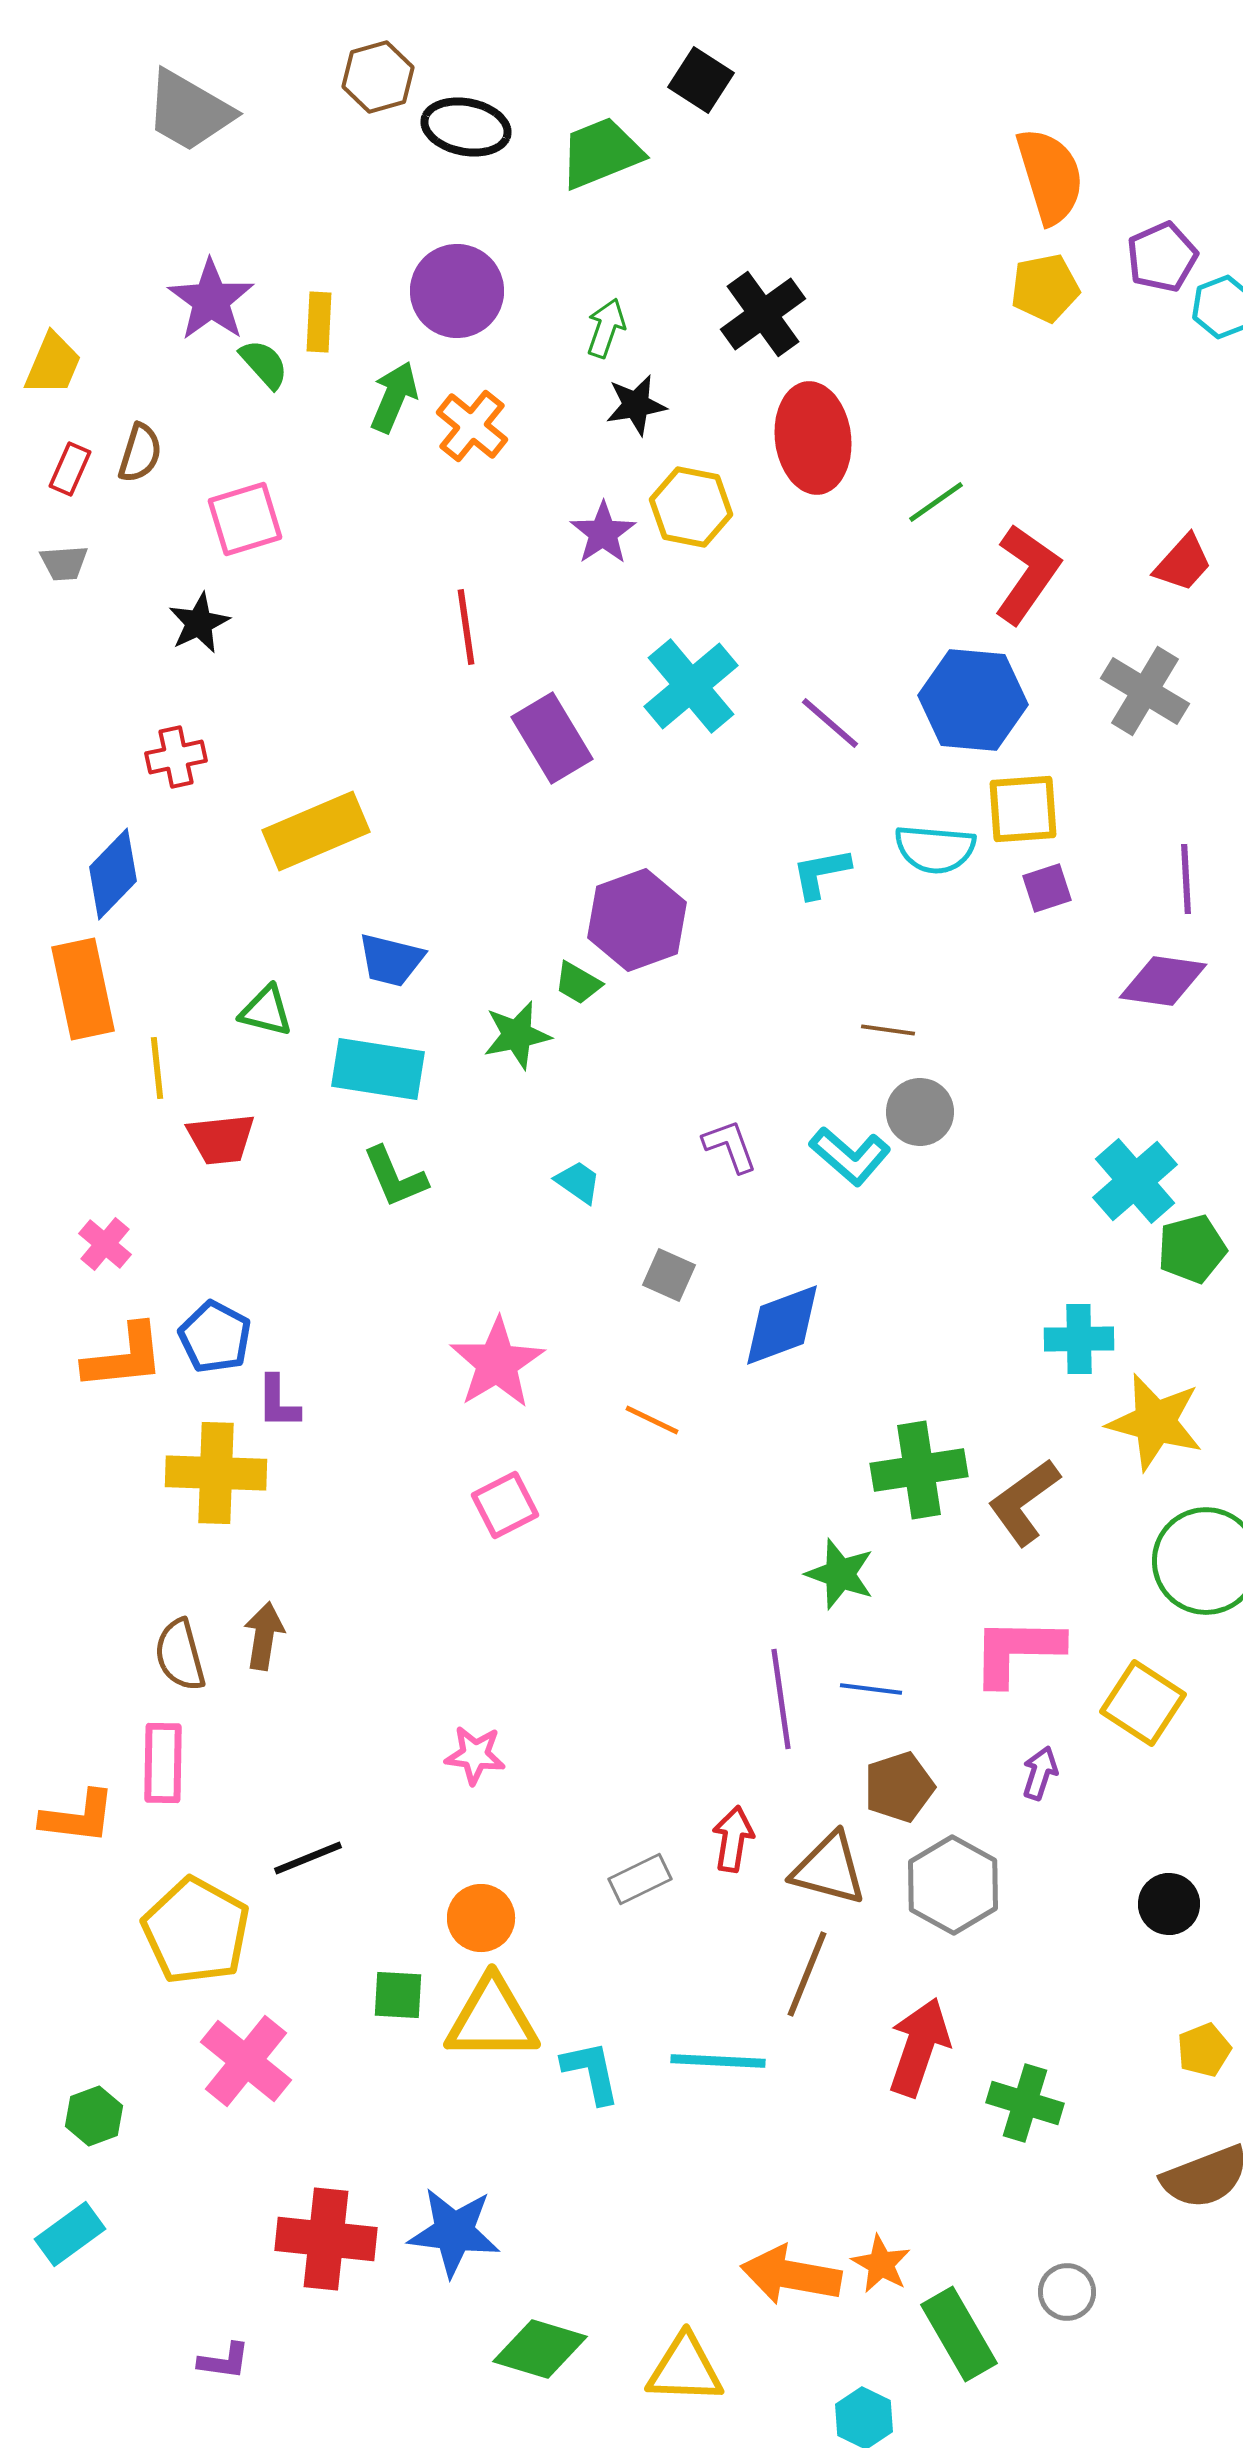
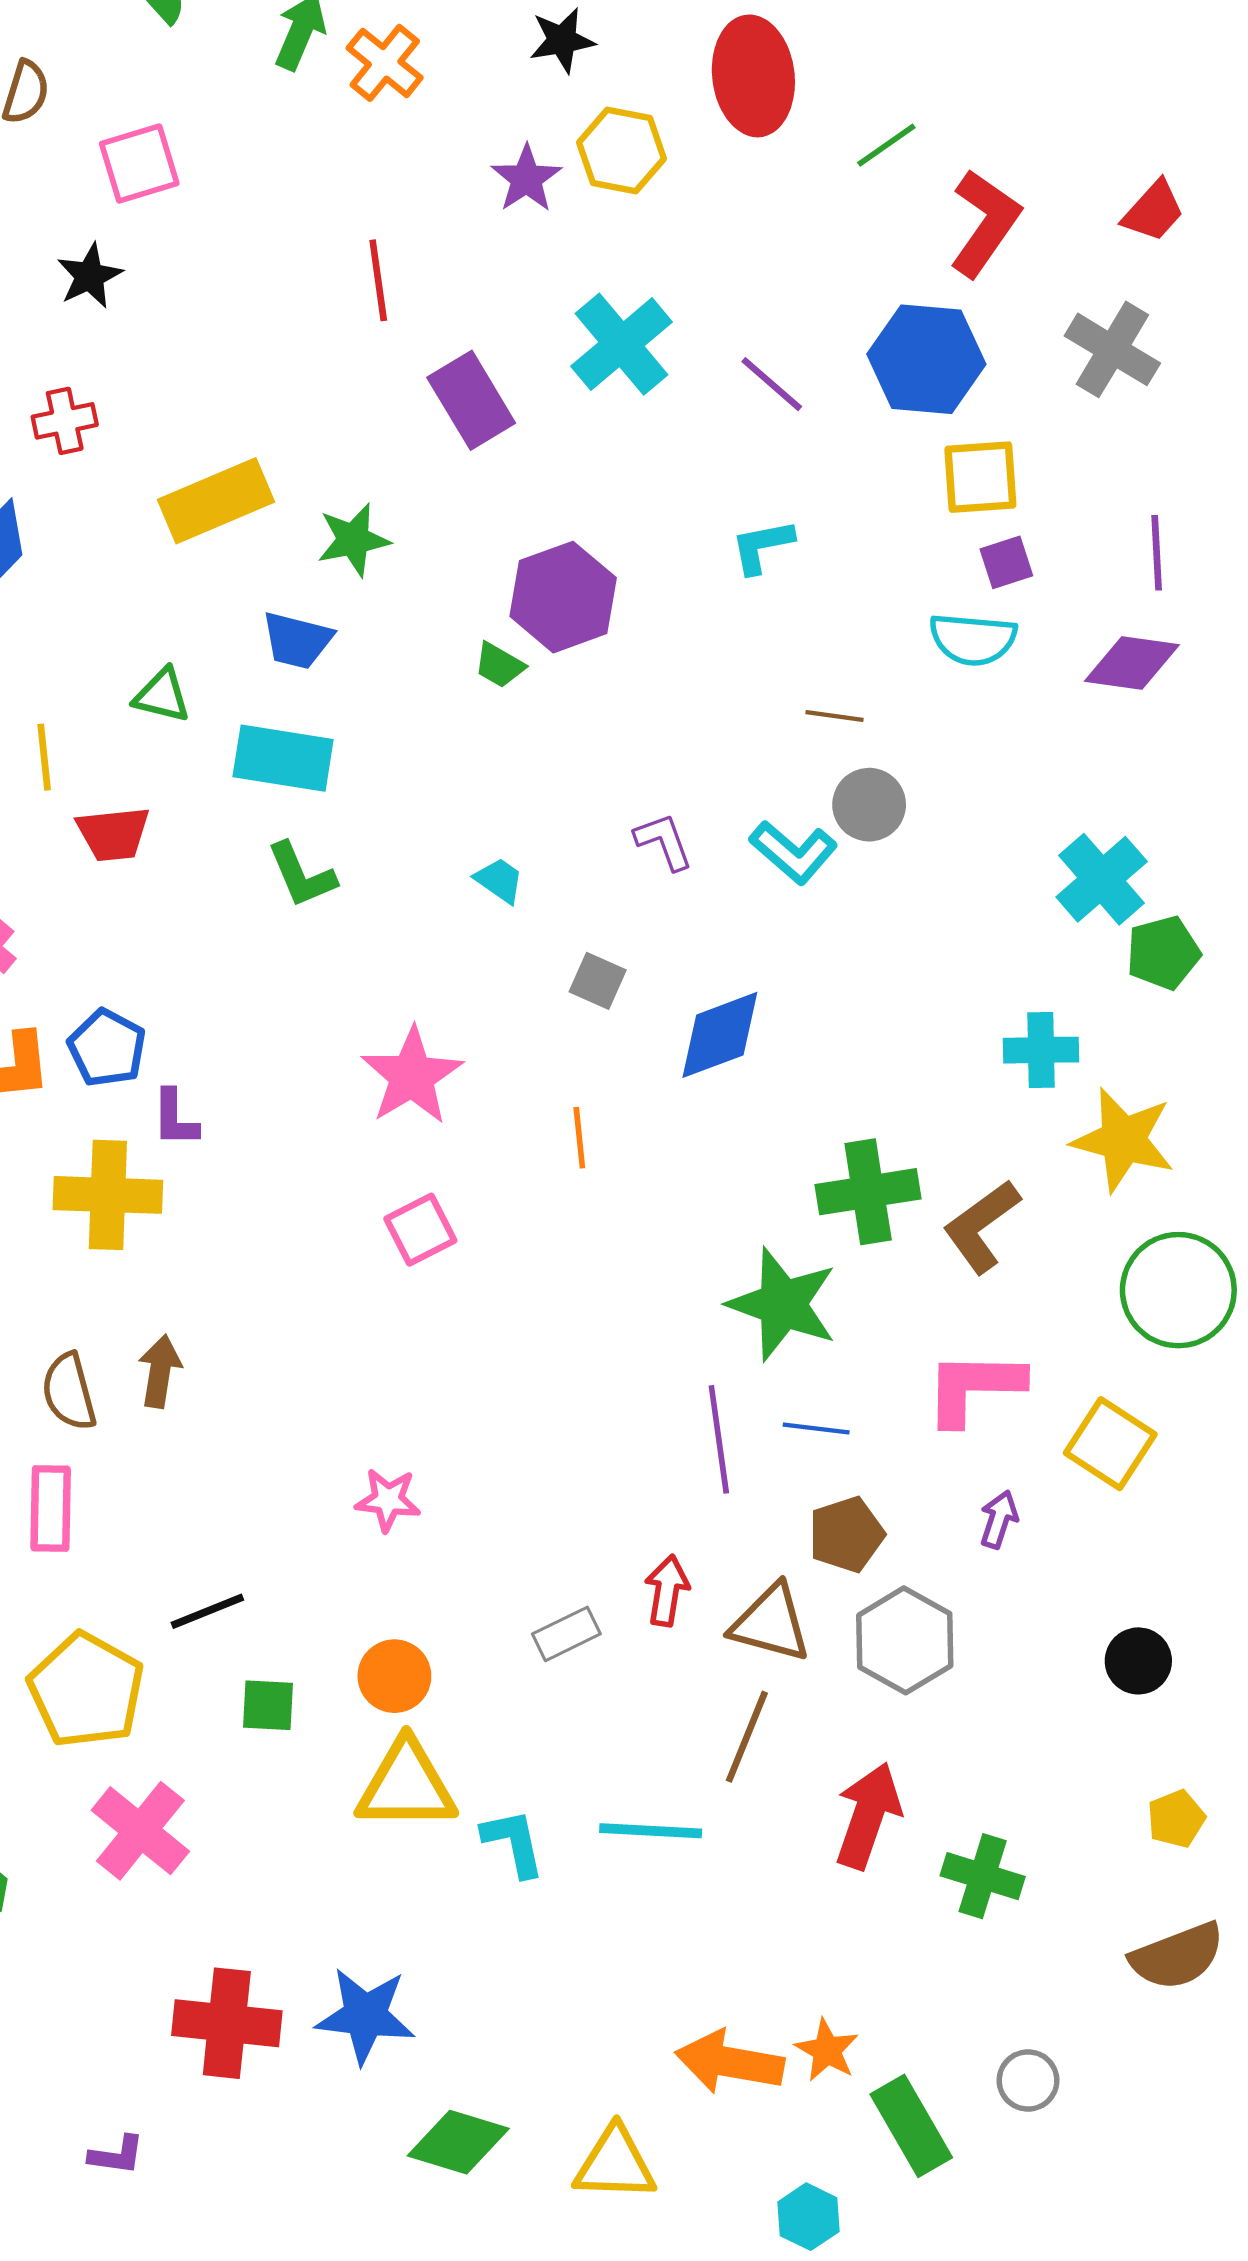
cyan semicircle: (935, 849) -> (973, 639), moved
green star: (517, 1035) -> (353, 540), moved
orange line: (652, 1420) -> (579, 1138), turned 58
green star: (840, 1574) -> (783, 1304), size x1.5
green square: (398, 1995) -> (268, 1705), moved

